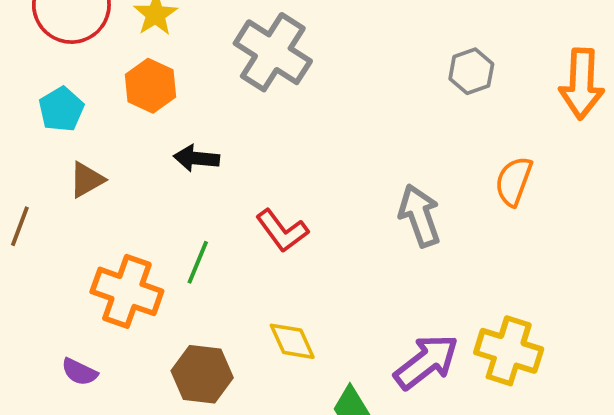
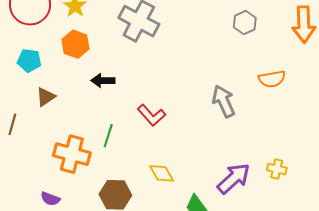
cyan pentagon: (61, 109) -> (29, 61), turned -30
orange semicircle: (514, 181) -> (272, 79), turned -116
yellow cross: (509, 351) -> (277, 169), size x0.6

